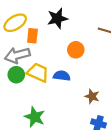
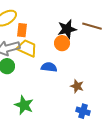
black star: (57, 18) -> (67, 29), moved
yellow trapezoid: (38, 73) -> (27, 48), moved

